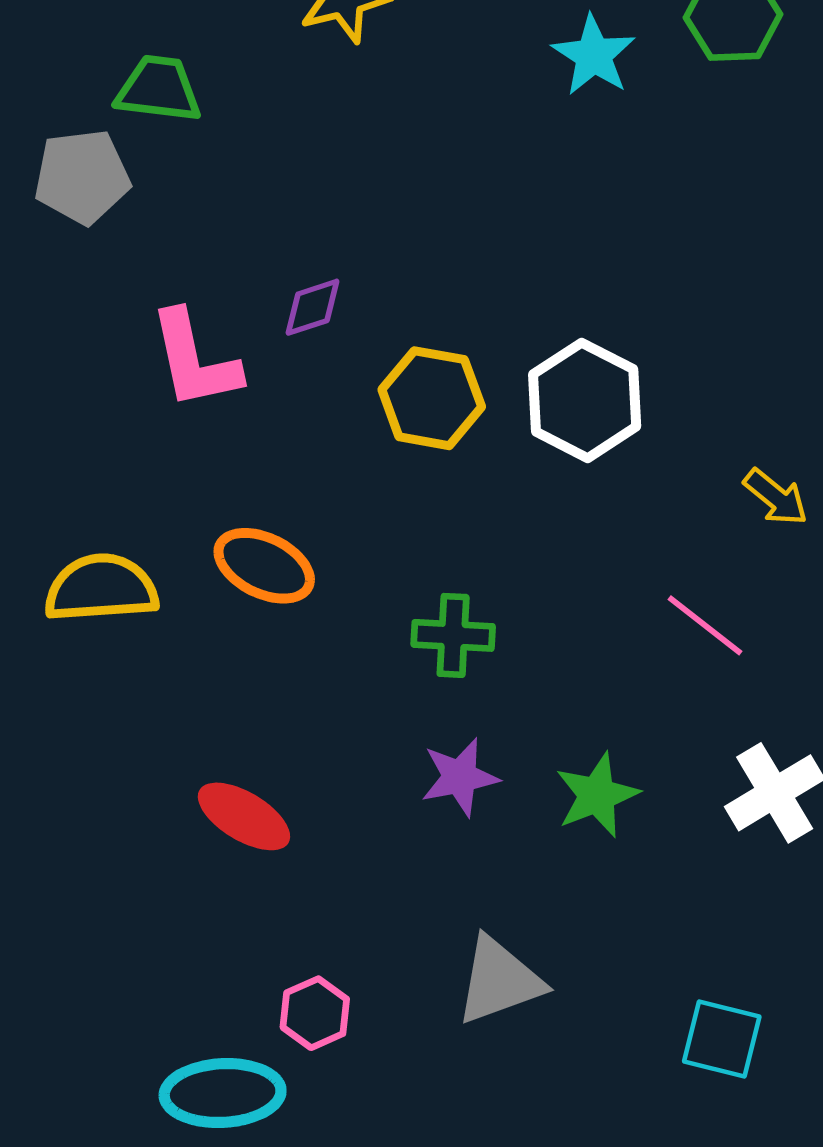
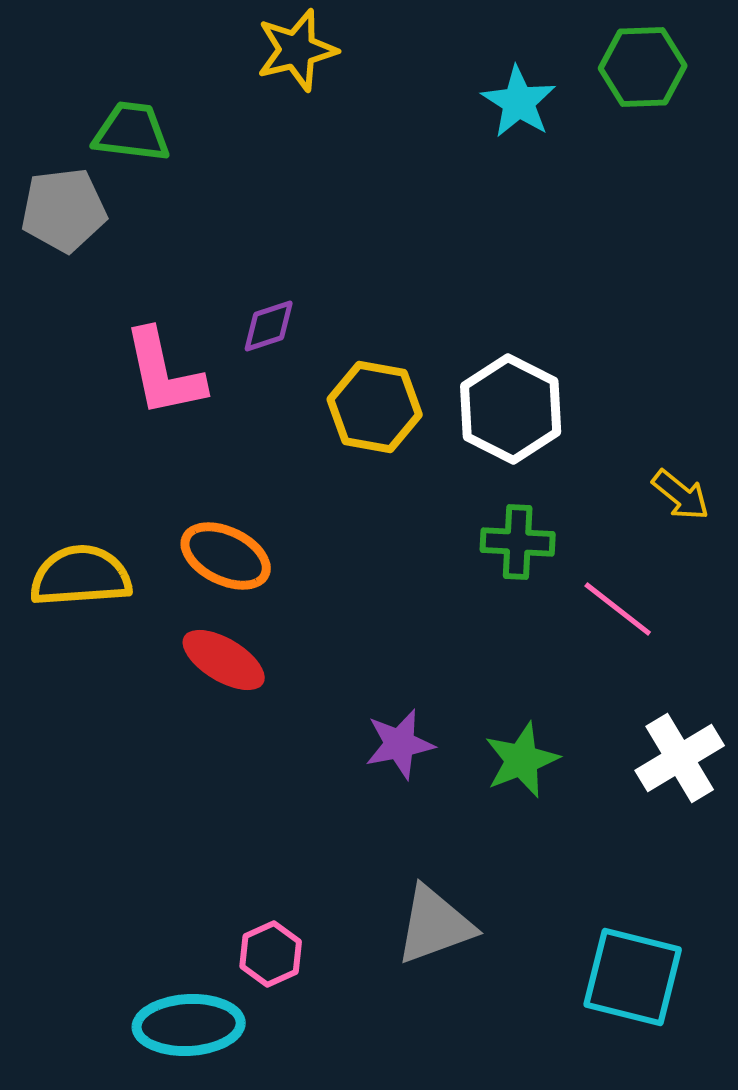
green cross: (453, 635) -> (518, 542), moved
red ellipse: (244, 816) -> (224, 660), moved
cyan square: (722, 1039) -> (633, 977), size x1.4

